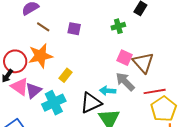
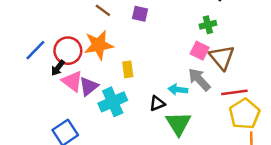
green cross: (118, 26) -> (208, 25), moved
yellow rectangle: (65, 75) -> (128, 69), turned -48
black triangle: (91, 103) -> (157, 103), size x0.6

